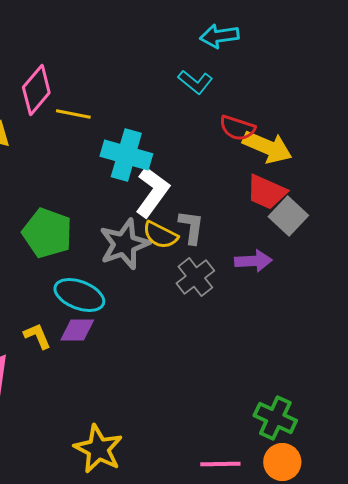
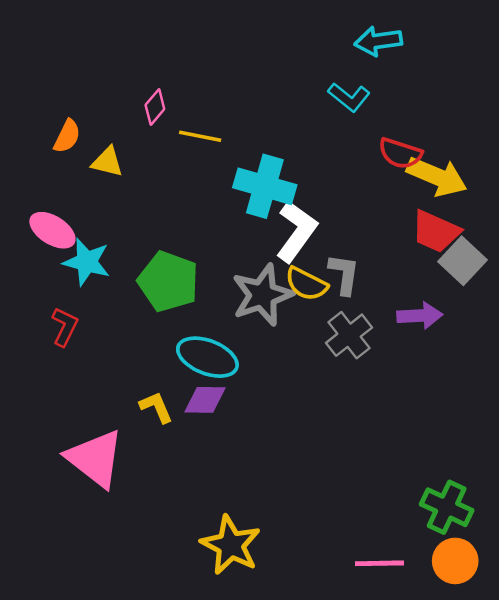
pink diamond: (36, 90) -> (155, 107), size x0.6

